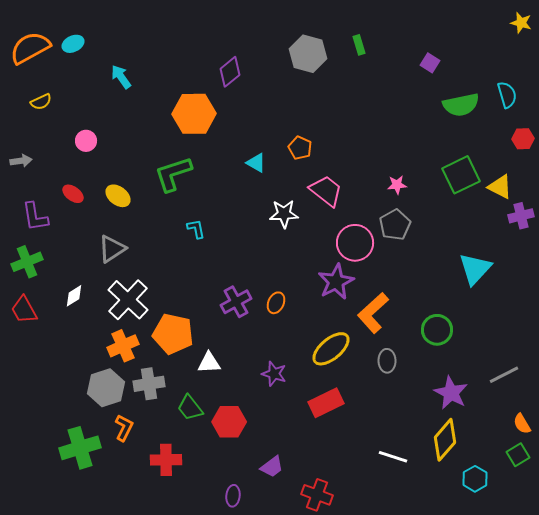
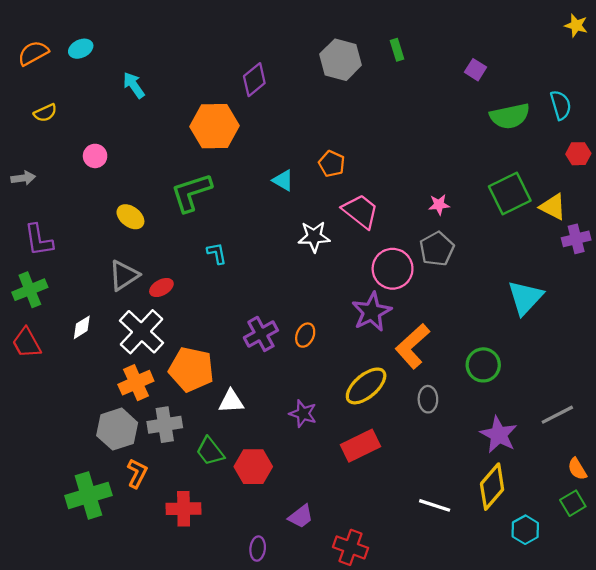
orange semicircle: (30, 48) -> (33, 53), size x0.7
red ellipse: (73, 194) -> (161, 288), moved, turned -65

